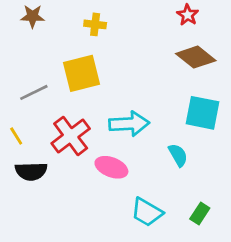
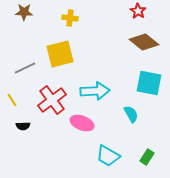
black semicircle: (31, 171) -> (23, 126), size x0.6

